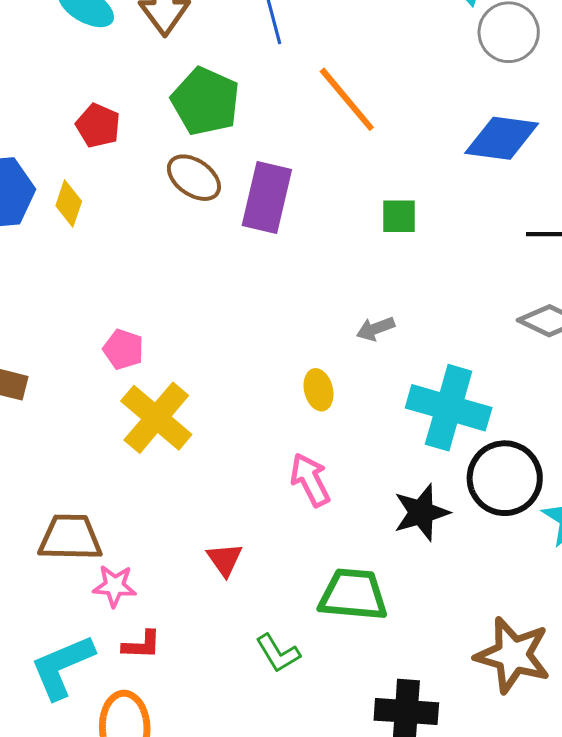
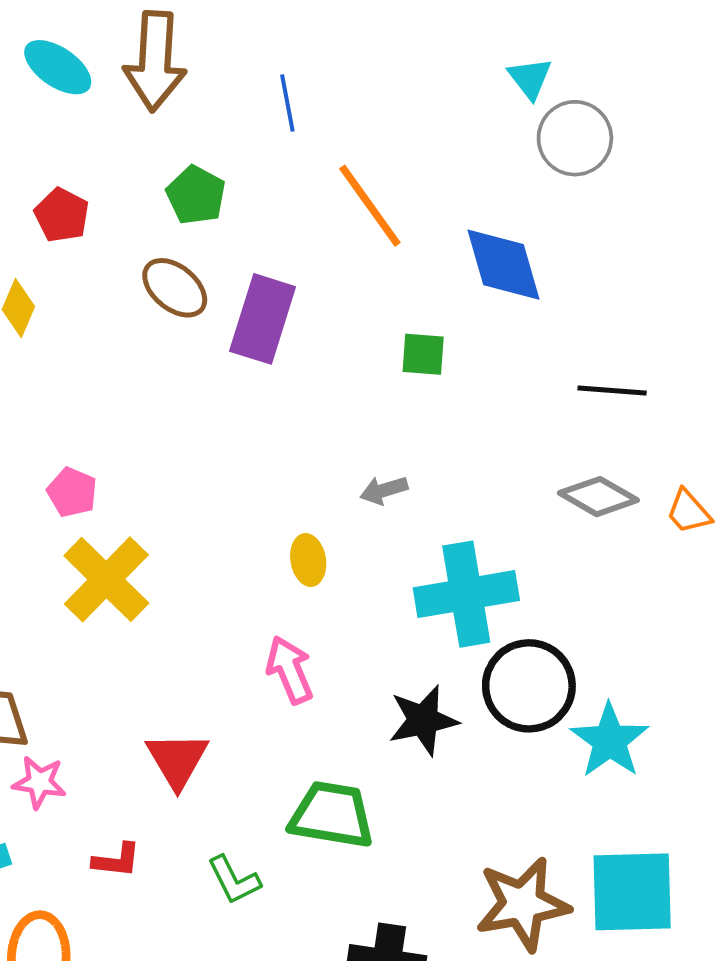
green pentagon: (205, 101) -> (196, 195), size x0.7
blue diamond: (502, 138) -> (504, 265), moved, turned 62
cyan cross: (449, 408) -> (466, 594), turned -30
red triangle: (225, 559) -> (177, 760), size x1.4
red L-shape: (142, 645) -> (117, 860), moved
brown star: (513, 655) -> (523, 904), turned -30

